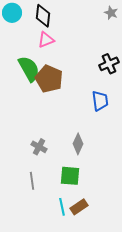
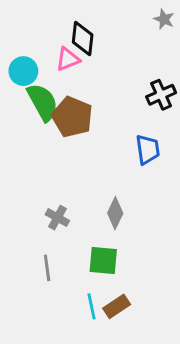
cyan circle: (12, 13) -> (23, 71), moved
black diamond: (43, 16) -> (83, 38), moved

